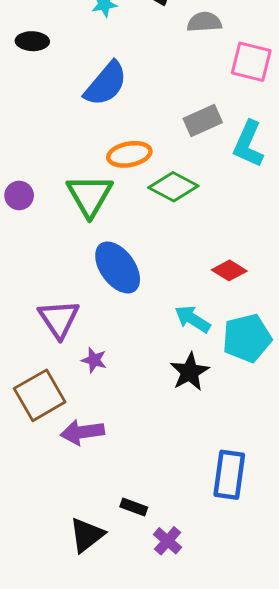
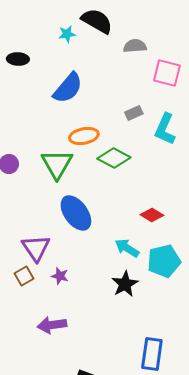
gray rectangle: (203, 121) -> (134, 113), size x0.7
brown square: (40, 395) -> (24, 276), moved, size x0.6

